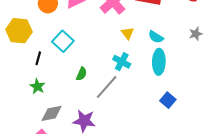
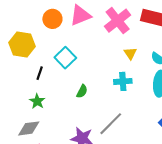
cyan cross: (122, 62) -> (123, 81), turned -36
gray line: (107, 87) -> (111, 124), moved
gray diamond: (52, 113) -> (29, 128), moved

